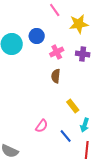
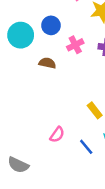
brown semicircle: (56, 76) -> (47, 63), moved, turned 96

